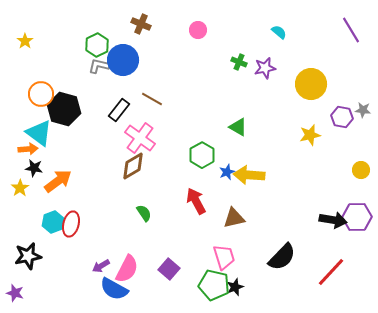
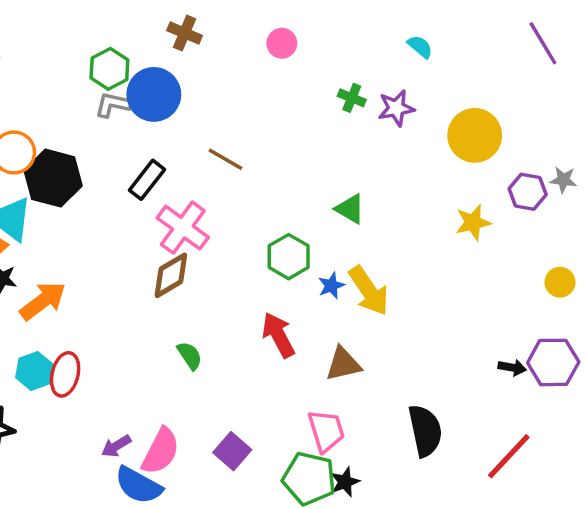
brown line: (152, 99) -> (225, 159), moved
yellow arrow: (249, 175) -> (369, 291), turned -128
black arrow: (333, 220) -> (512, 368), size x0.6
black semicircle: (282, 257) -> (425, 431), turned -56

